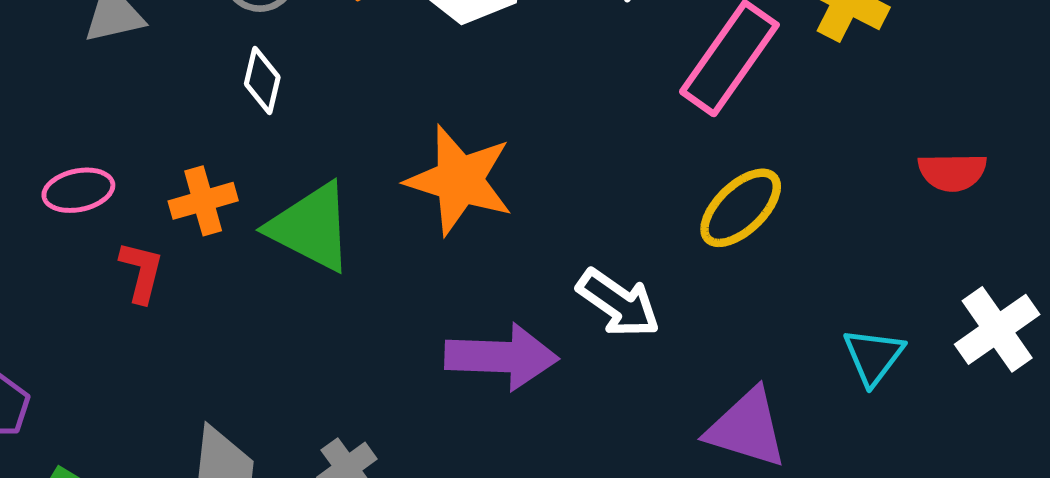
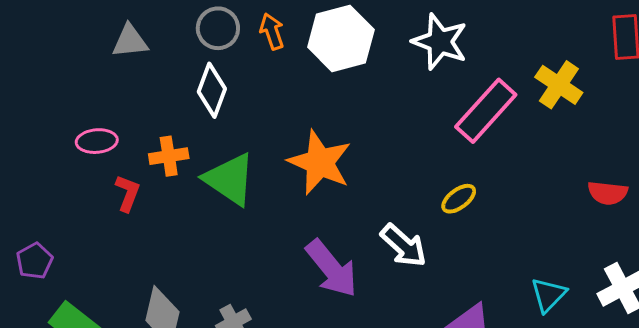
white diamond: (262, 81) -> (212, 90), size x1.4
yellow ellipse: (741, 208) -> (459, 199), moved, size x0.7
purple arrow: (501, 357) -> (332, 268), turned 42

